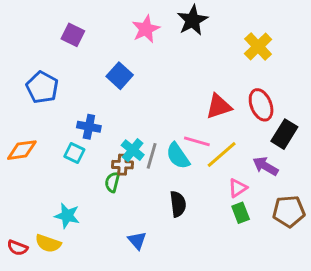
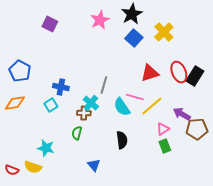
yellow cross: (258, 47) -> (164, 32), moved
blue square: (120, 76) -> (134, 38), moved
blue pentagon: (42, 87) -> (20, 71), moved
black rectangle: (284, 134) -> (195, 76), moved
cyan square: (74, 153) -> (51, 105), turned 32
gray line: (152, 156) -> (104, 85), moved
green semicircle: (112, 182) -> (77, 133), moved
brown pentagon: (289, 211) -> (197, 129), moved

